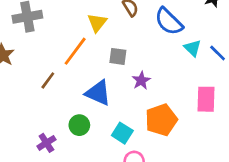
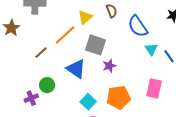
gray square: (118, 56) -> (96, 45), size x1.5
green circle: (79, 125) -> (47, 85), moved

